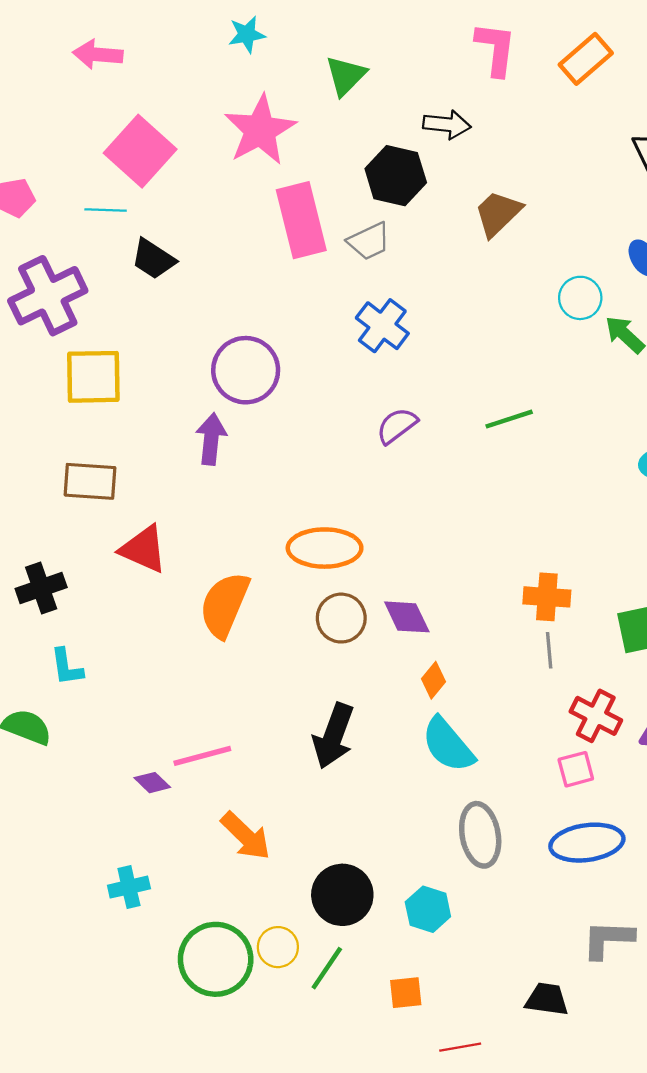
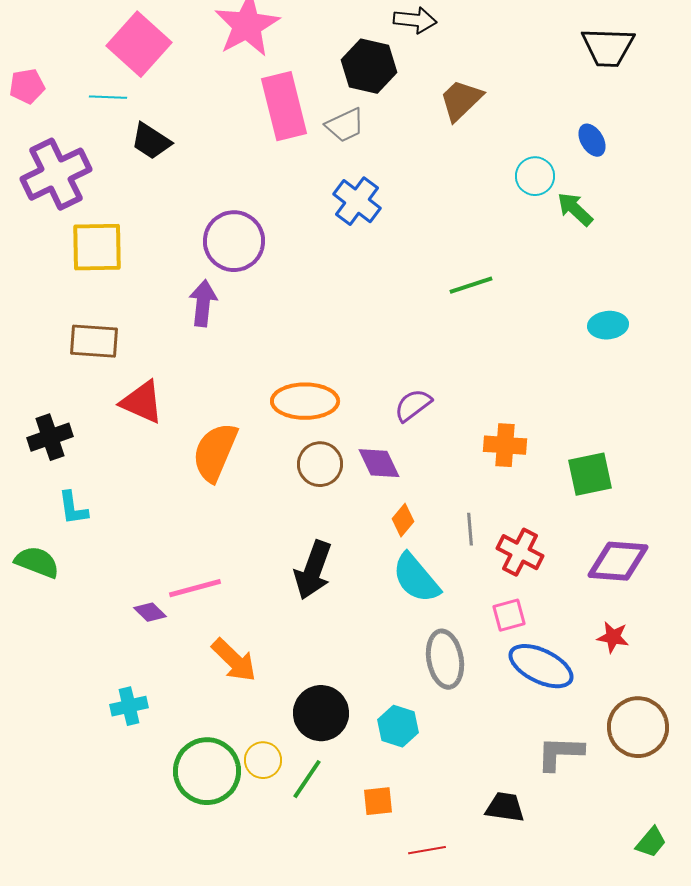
purple semicircle: (397, 426) -> (413, 405), moved
gray line: (549, 650) -> (470, 529), moved
red cross: (596, 716) -> (520, 552), moved
pink square: (576, 769) -> (509, 615), moved
blue ellipse: (587, 843) -> (541, 666), turned 34

